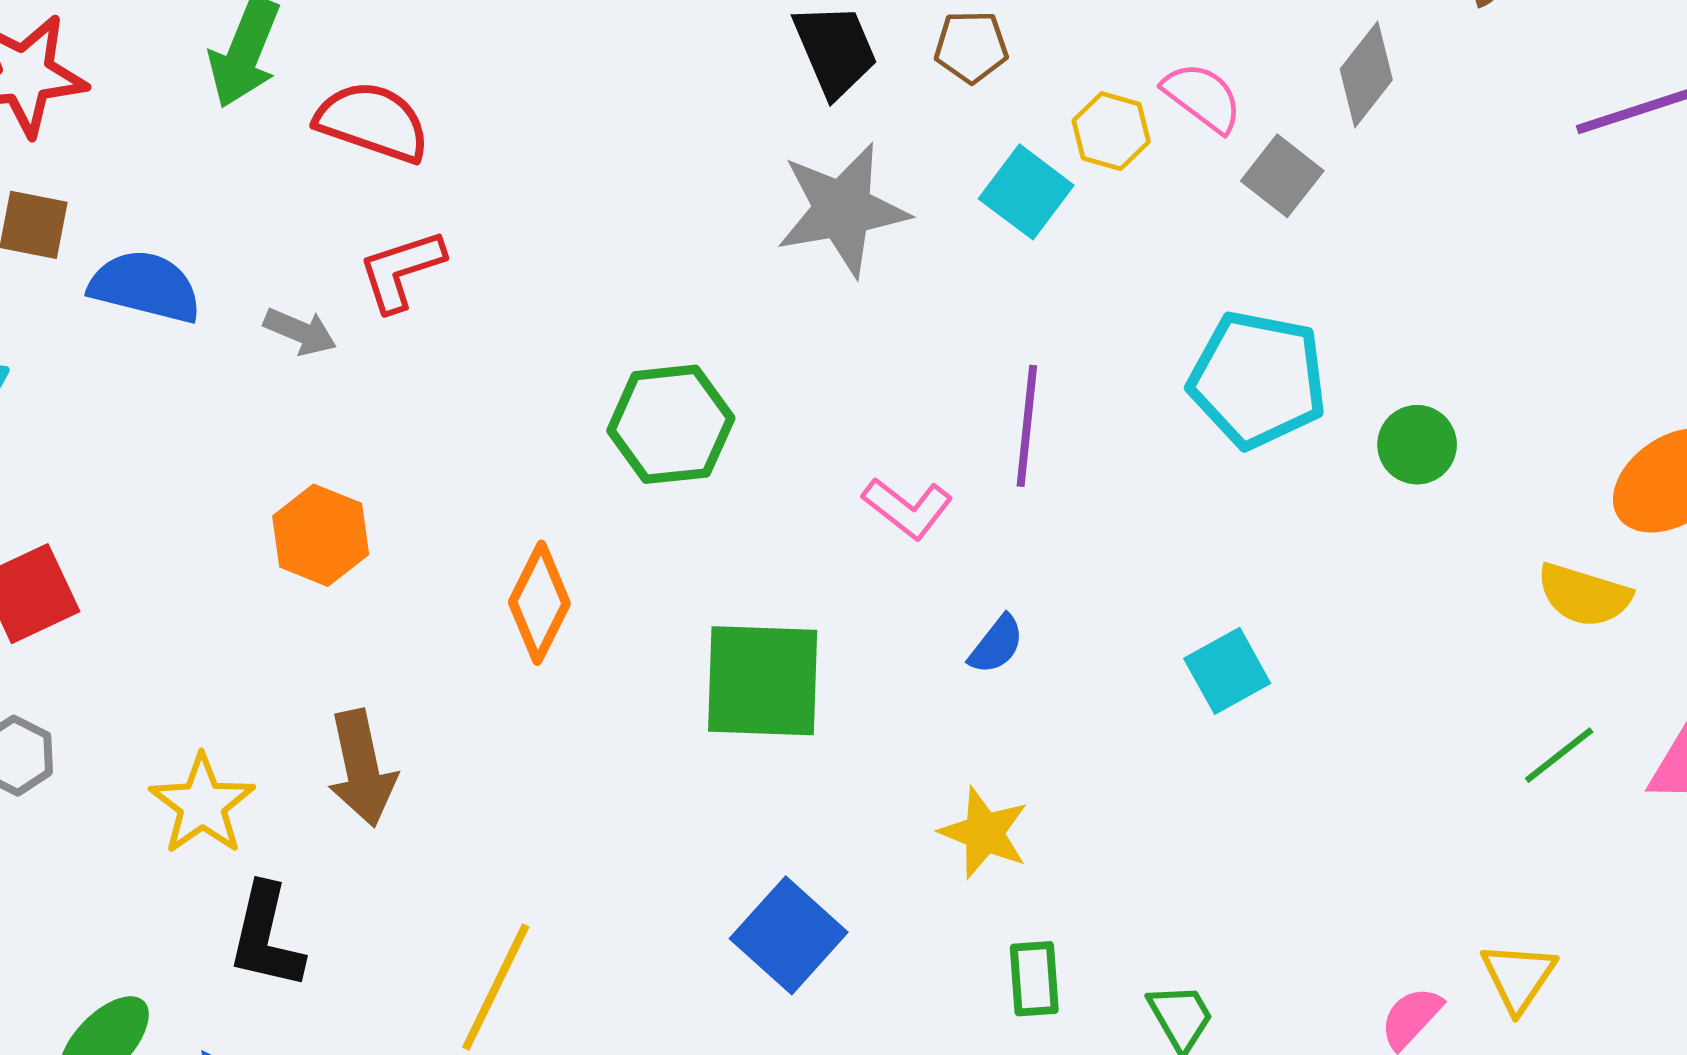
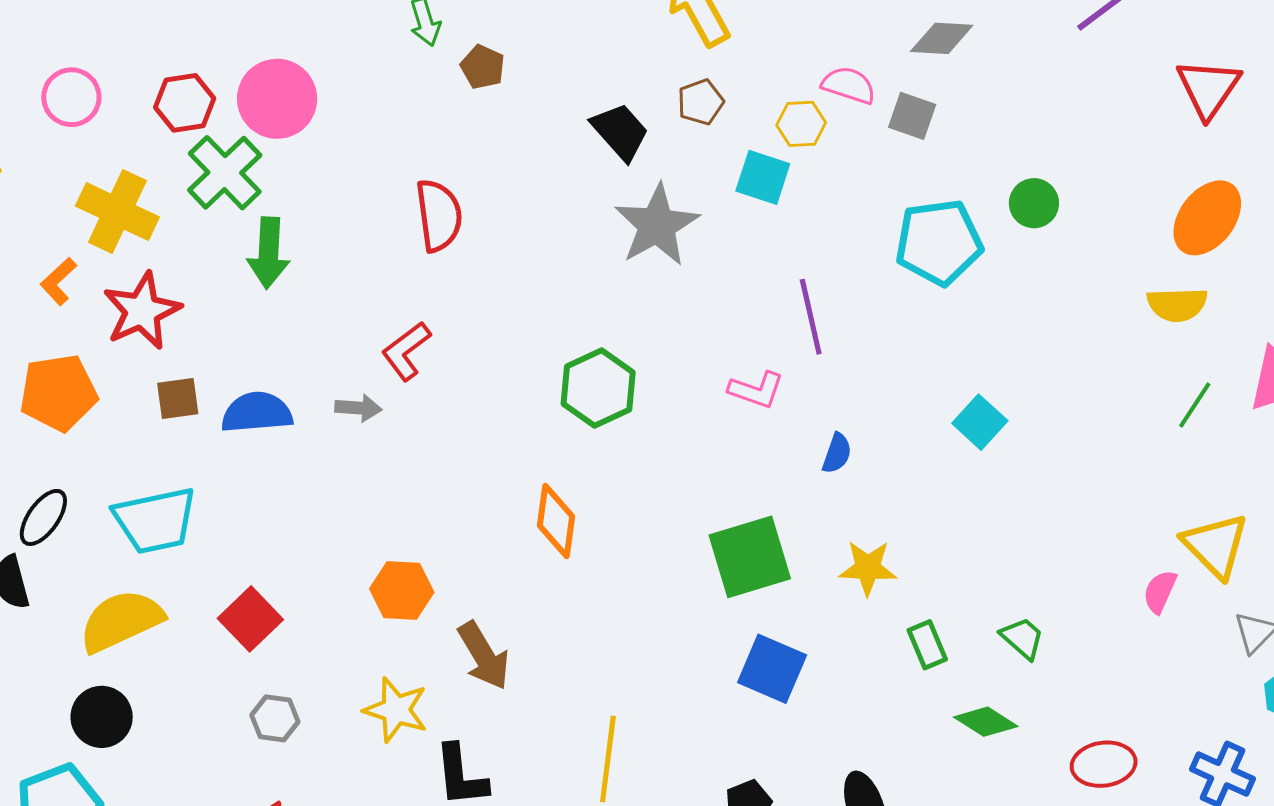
gray diamond: (1366, 74) -> (942, 38), turned 74
red semicircle: (373, 122) -> (439, 215), moved, turned 82
green circle: (1417, 445) -> (1034, 203), moved
orange hexagon: (321, 535) -> (402, 590), moved
green square: (763, 681) -> (750, 557), moved
yellow triangle: (1518, 977) -> (1215, 545), size x1.4

